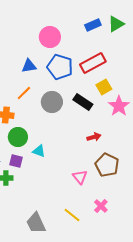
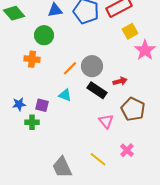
orange line: (24, 93) -> (70, 68), moved
gray circle: (52, 102) -> (92, 66), moved
black rectangle: (83, 102) -> (97, 90), moved
green circle: (18, 137) -> (44, 35), moved

